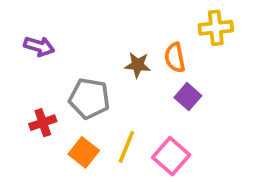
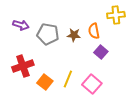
gray pentagon: (89, 98) -> (48, 34), moved
red cross: (43, 123) -> (23, 66), size x1.5

